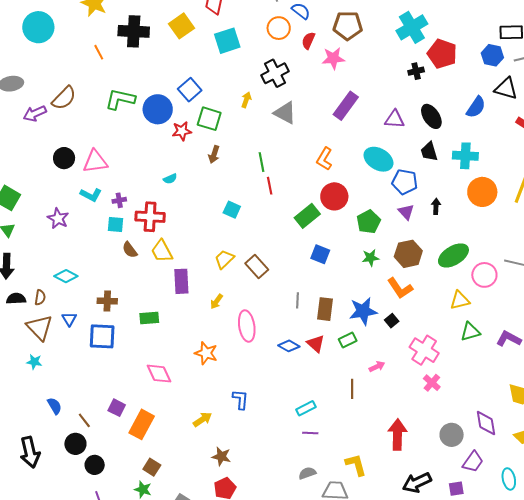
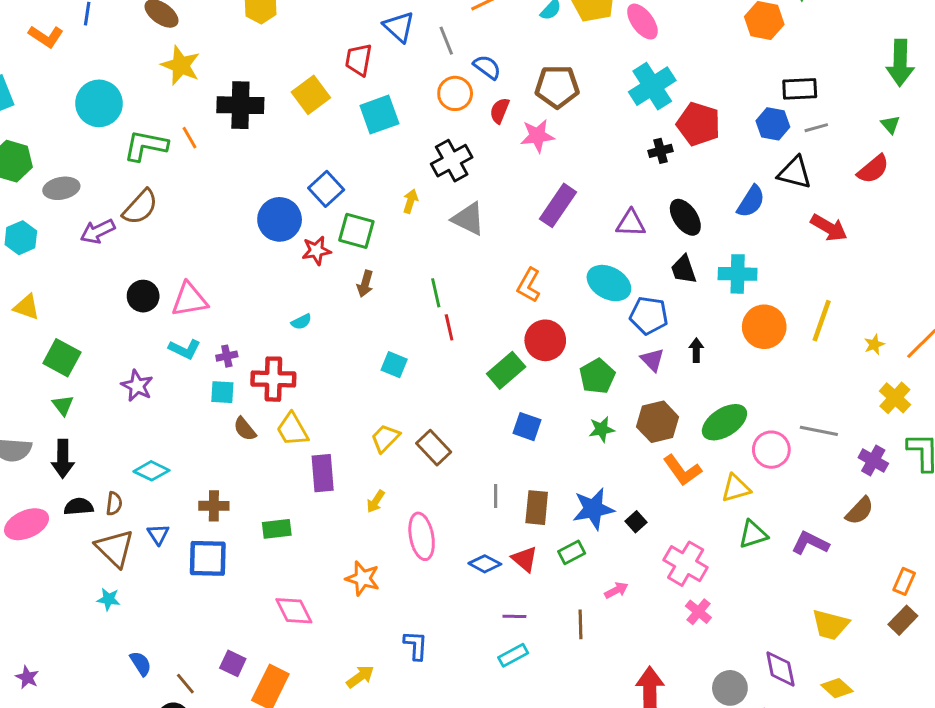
green L-shape: (120, 99) -> (146, 146), moved
orange L-shape: (400, 288) -> (682, 470), moved
purple line: (310, 433) -> (514, 616), moved

